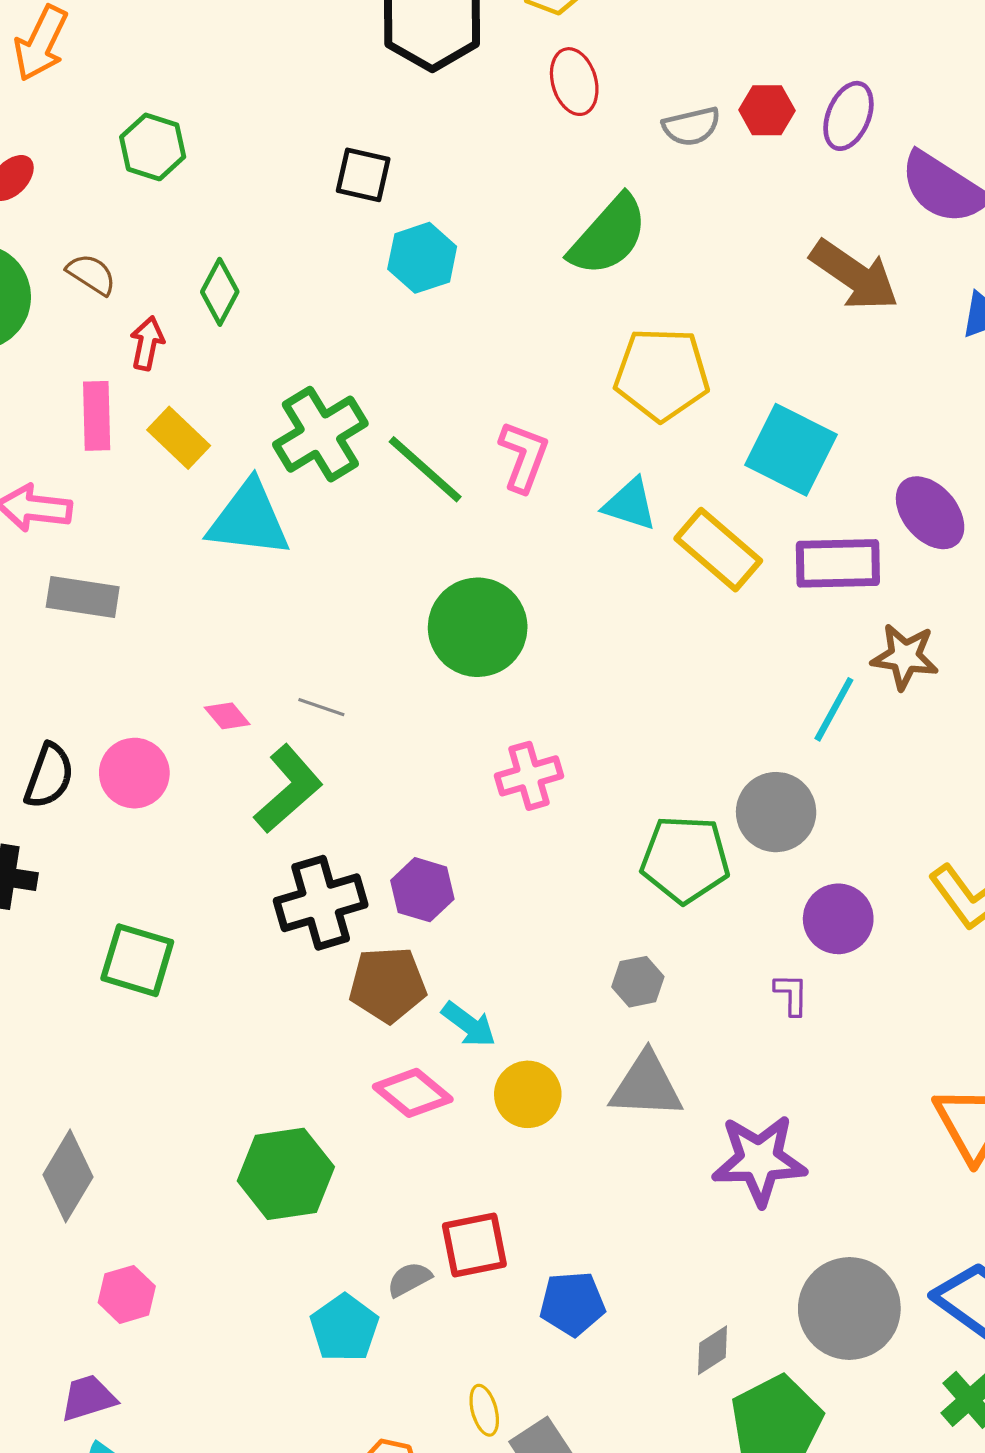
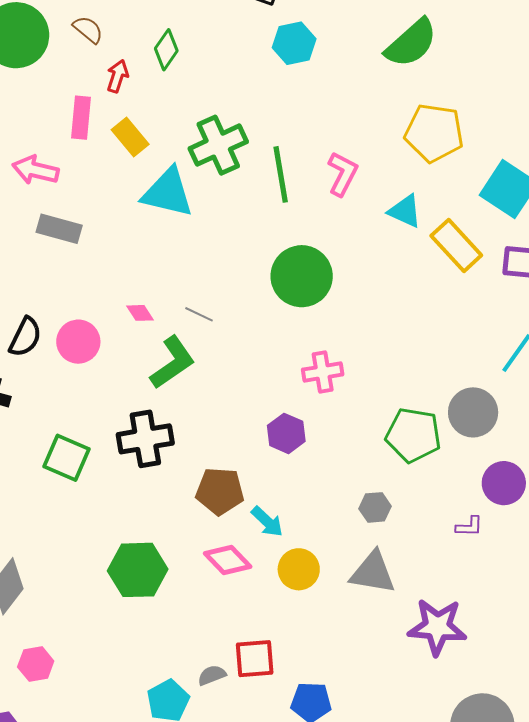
green line: (425, 469) -> (281, 174), turned 32
purple hexagon: (422, 890) -> (286, 433), moved
black cross: (321, 903) -> (145, 439), moved
purple L-shape: (791, 994) -> (469, 526), turned 84
green hexagon: (286, 1174) -> (138, 570), moved

